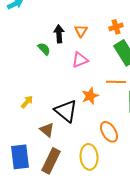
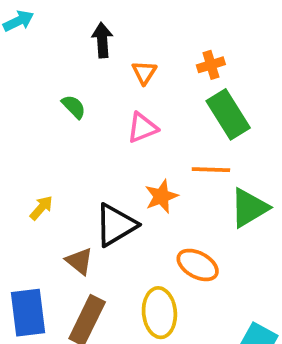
black arrow: (59, 34) -> (102, 40), moved
black triangle: (66, 111) -> (116, 225), turned 50
orange ellipse: (109, 132) -> (198, 265), turned -30

